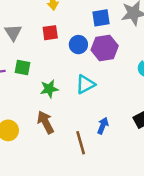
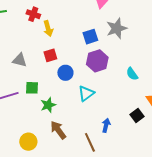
gray triangle: (13, 32) -> (20, 60), turned -35
blue circle: (78, 45) -> (65, 73), moved
green star: (49, 89) -> (48, 105), moved

